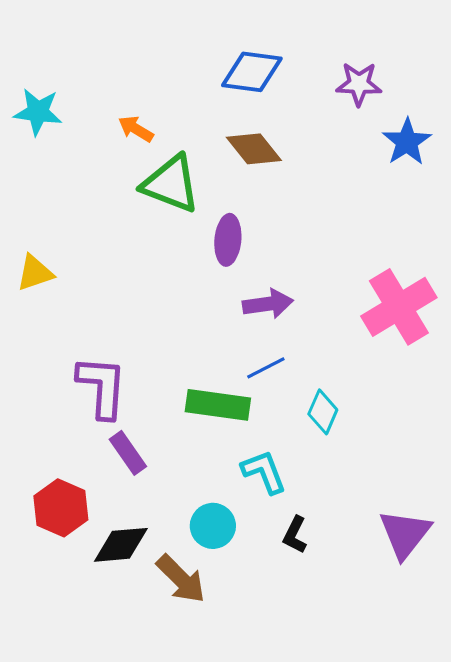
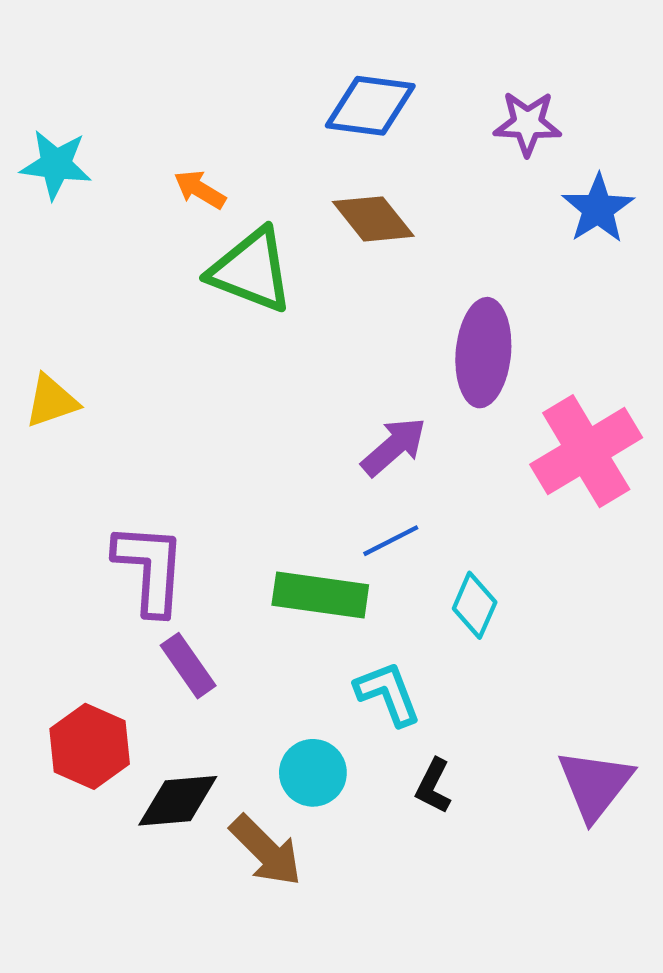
purple ellipse: (228, 240) -> (483, 353), moved, size x1.4
purple arrow: (268, 304) -> (394, 447), turned -33

